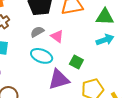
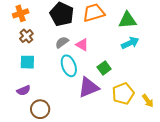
cyan ellipse: (42, 56) -> (69, 66), turned 55
green square: (76, 62) -> (104, 68), turned 32

